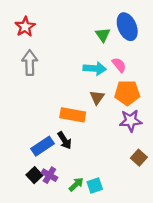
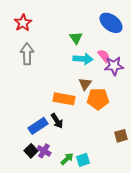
blue ellipse: (127, 27) -> (111, 23), turned -30
green triangle: (103, 35) -> (76, 38), moved
orange pentagon: (127, 93) -> (98, 99), moved
purple star: (131, 121) -> (114, 66), moved
brown square: (139, 158) -> (121, 136), turned 32

